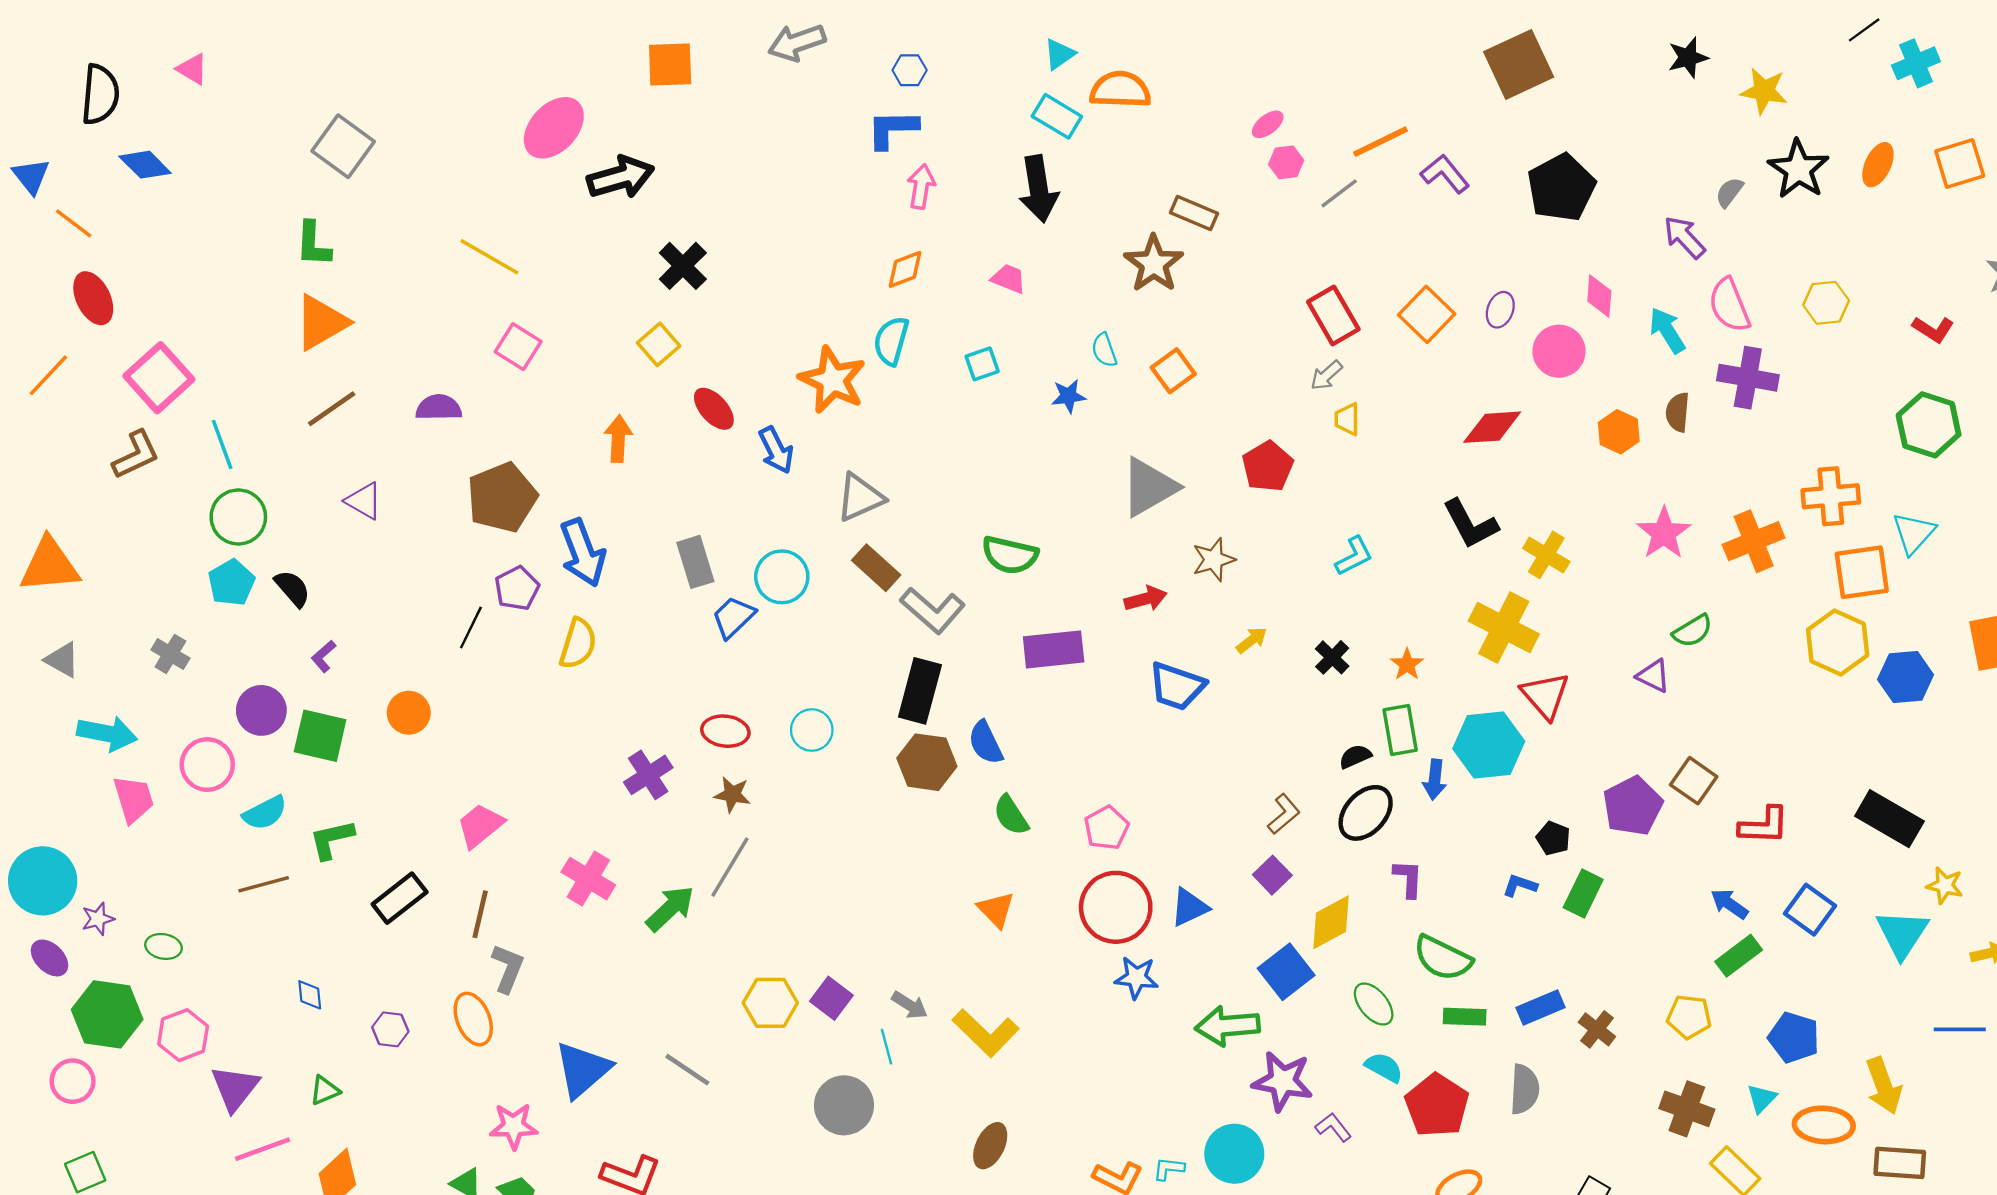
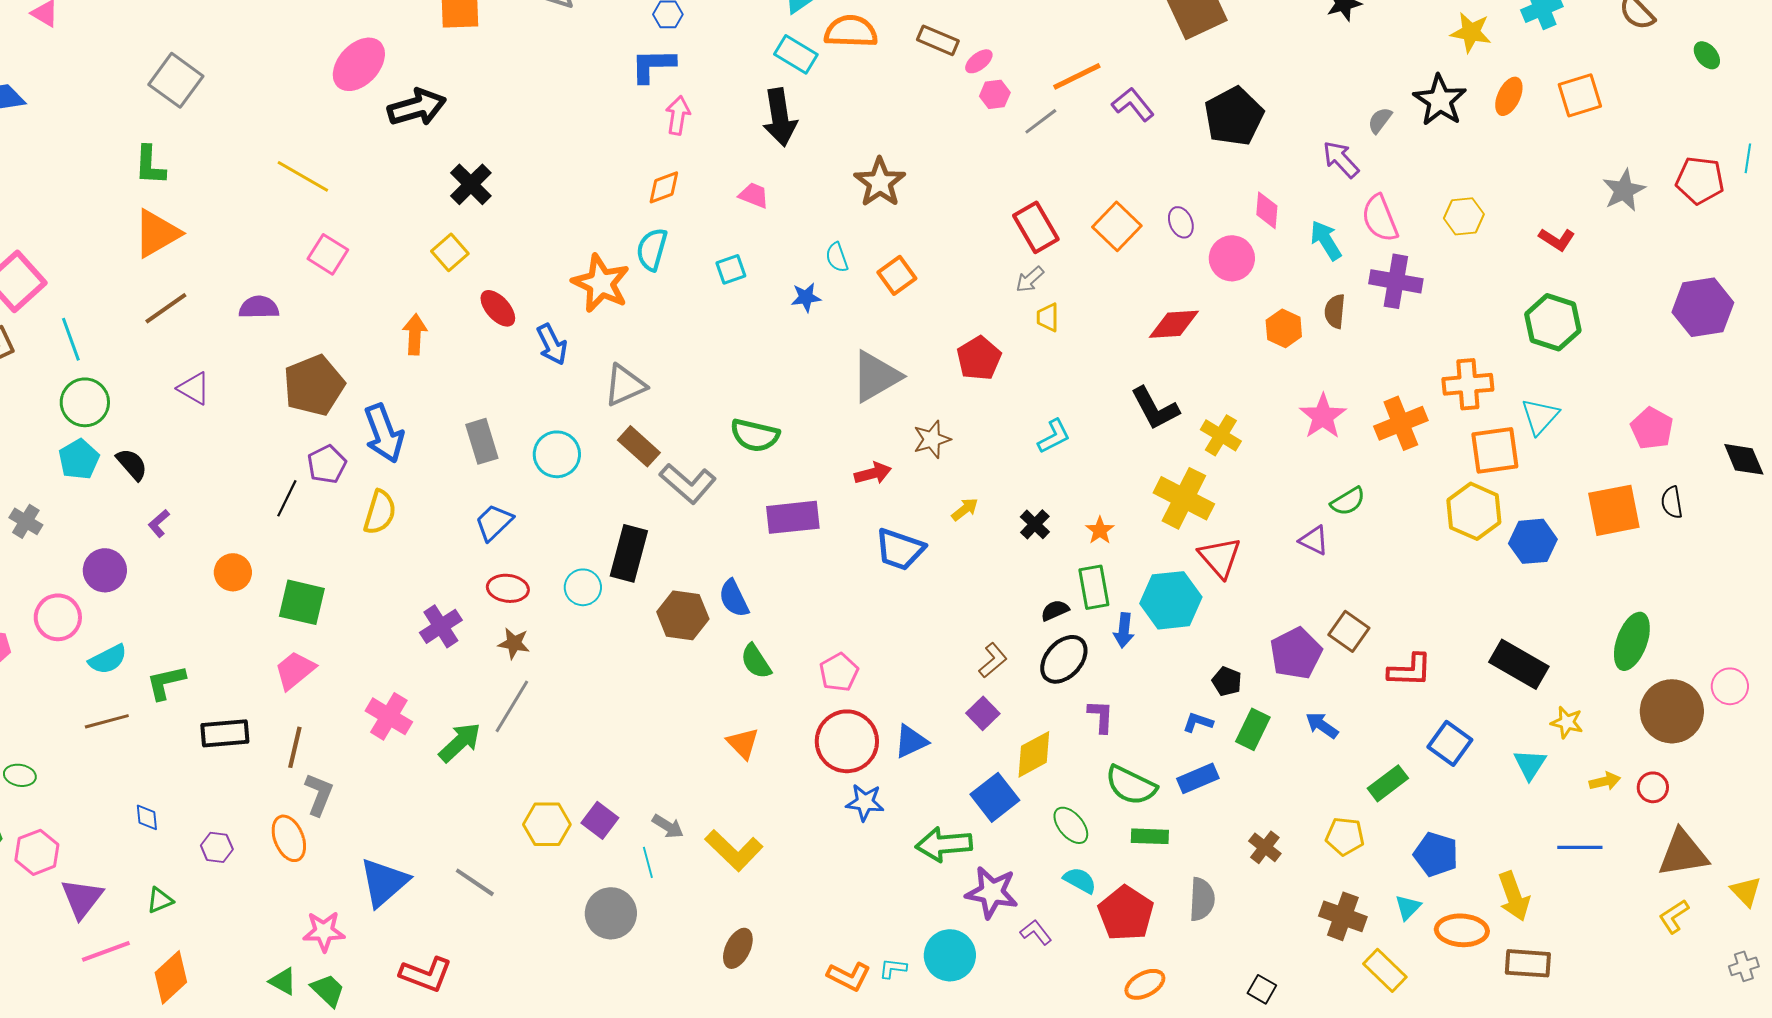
yellow star: (1764, 91) -> (1471, 32), moved
brown rectangle: (1194, 213) -> (938, 40), moved
purple ellipse: (1500, 310) -> (1181, 222), turned -44
blue trapezoid: (733, 617) -> (494, 522), moved
black rectangle: (920, 691) -> (629, 553), moved
green square: (320, 736) -> (302, 602), moved
black rectangle: (400, 898) -> (225, 733), turned 33
blue arrow: (1729, 904) -> (1322, 725), moved
cyan triangle: (1902, 934) -> (1530, 764), size x0.7
blue rectangle: (1541, 1007) -> (1198, 778), moved

